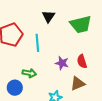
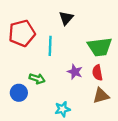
green trapezoid: (81, 24) -> (100, 47), moved
brown triangle: (78, 84) -> (101, 96), moved

